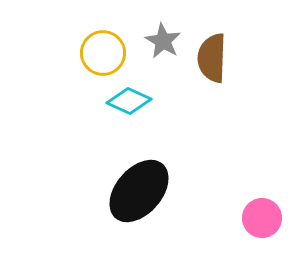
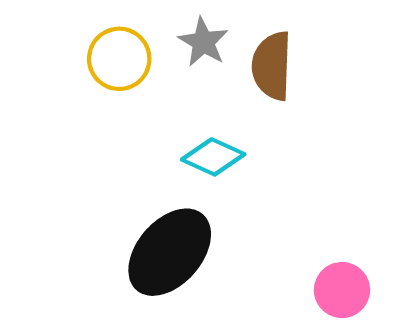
cyan diamond: (129, 101) -> (213, 157), moved

